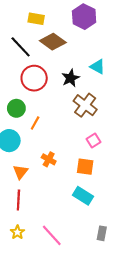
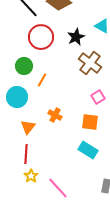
yellow star: (17, 232) -> (31, 176), moved

